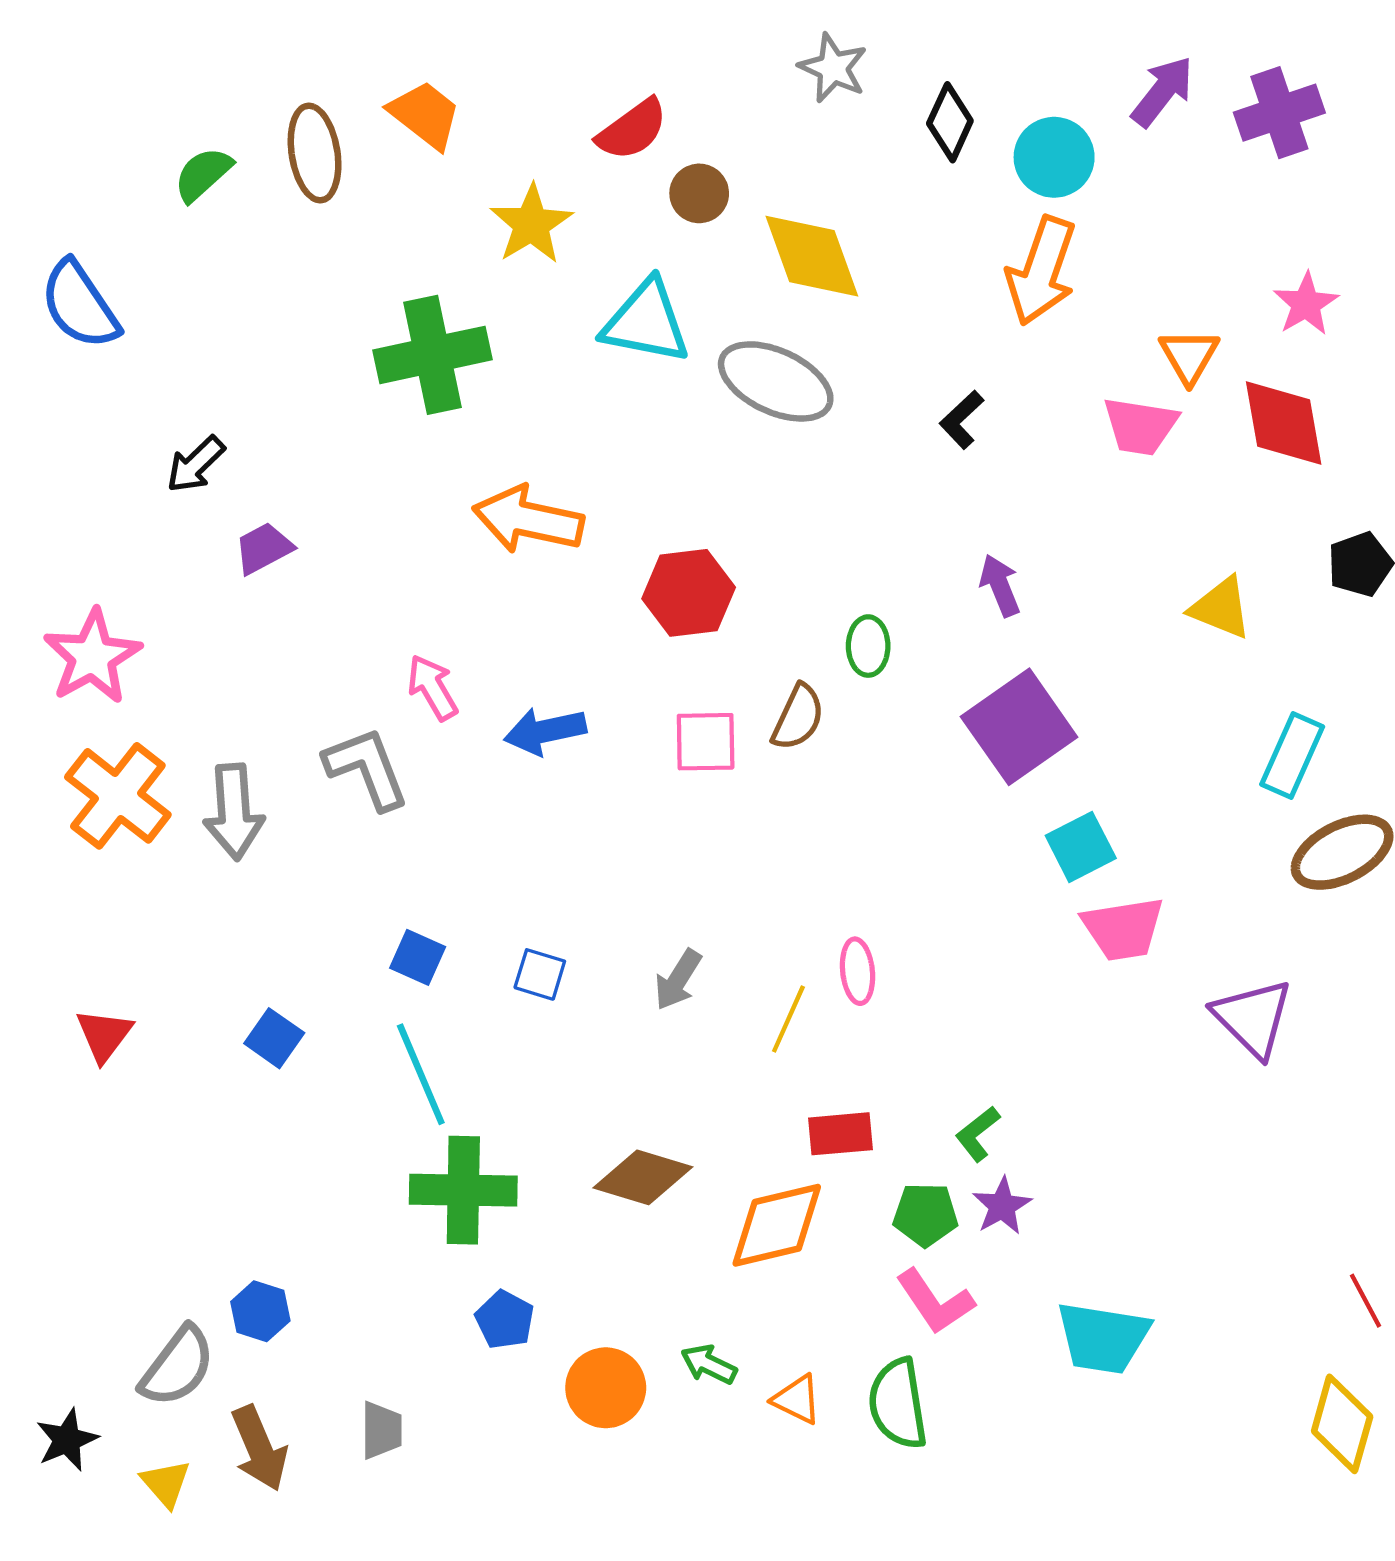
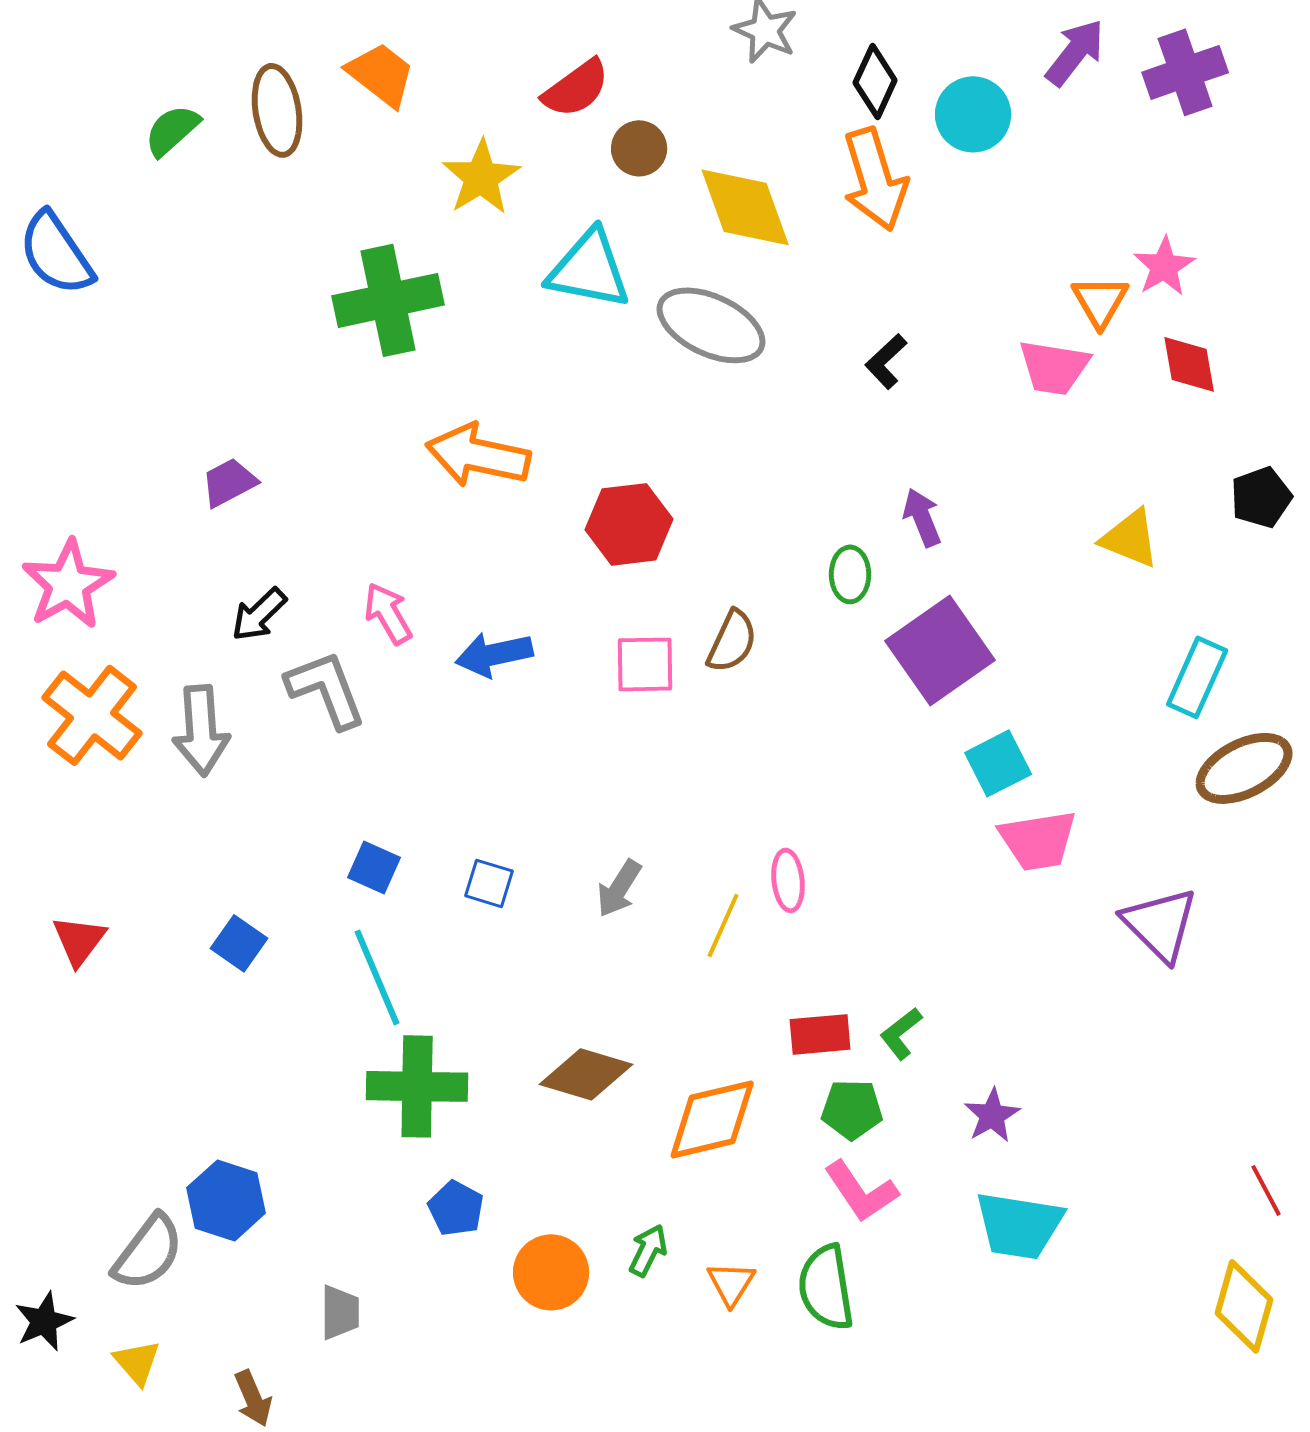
orange arrow: (1041, 271) -> (875, 179), moved, turned -36
pink star: (1306, 304) -> (1164, 266), moved
red diamond: (1284, 423) -> (1189, 364), size x0.7
black arrow: (196, 464) -> (259, 614), moved
green ellipse: (868, 646) -> (850, 574), moved
red rectangle: (841, 1134) -> (820, 1034), moved
purple star: (1002, 1206) -> (992, 1115), moved
blue hexagon: (260, 1311) -> (226, 1200), size x1.4
green arrow: (709, 1364) -> (648, 1250), turned 90
orange triangle: (797, 1399) -> (731, 1283), turned 36
brown arrow: (259, 1448) -> (253, 1398), moved, size x0.7

